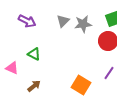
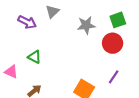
gray triangle: (63, 21) -> (52, 12), moved

